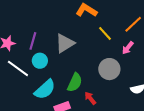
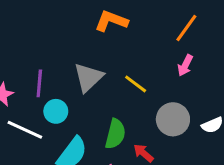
yellow line: (105, 33) -> (136, 84), moved
gray circle: (109, 69) -> (173, 119), moved

